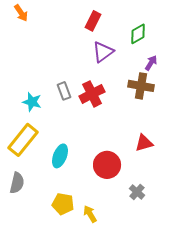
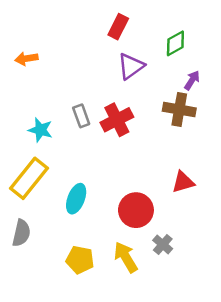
orange arrow: (21, 13) -> (26, 59), moved, turned 114
gray cross: (137, 192) -> (163, 244), moved
yellow arrow: (90, 214) -> (126, 257), moved, size x1.4

